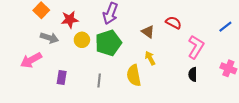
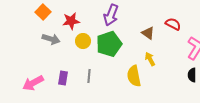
pink arrow: (31, 60) -> (33, 83), moved
gray line: (99, 81) -> (89, 76), moved

